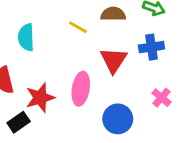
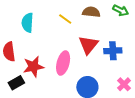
blue cross: (151, 47) -> (113, 51), moved
pink cross: (162, 98) -> (124, 84), moved

